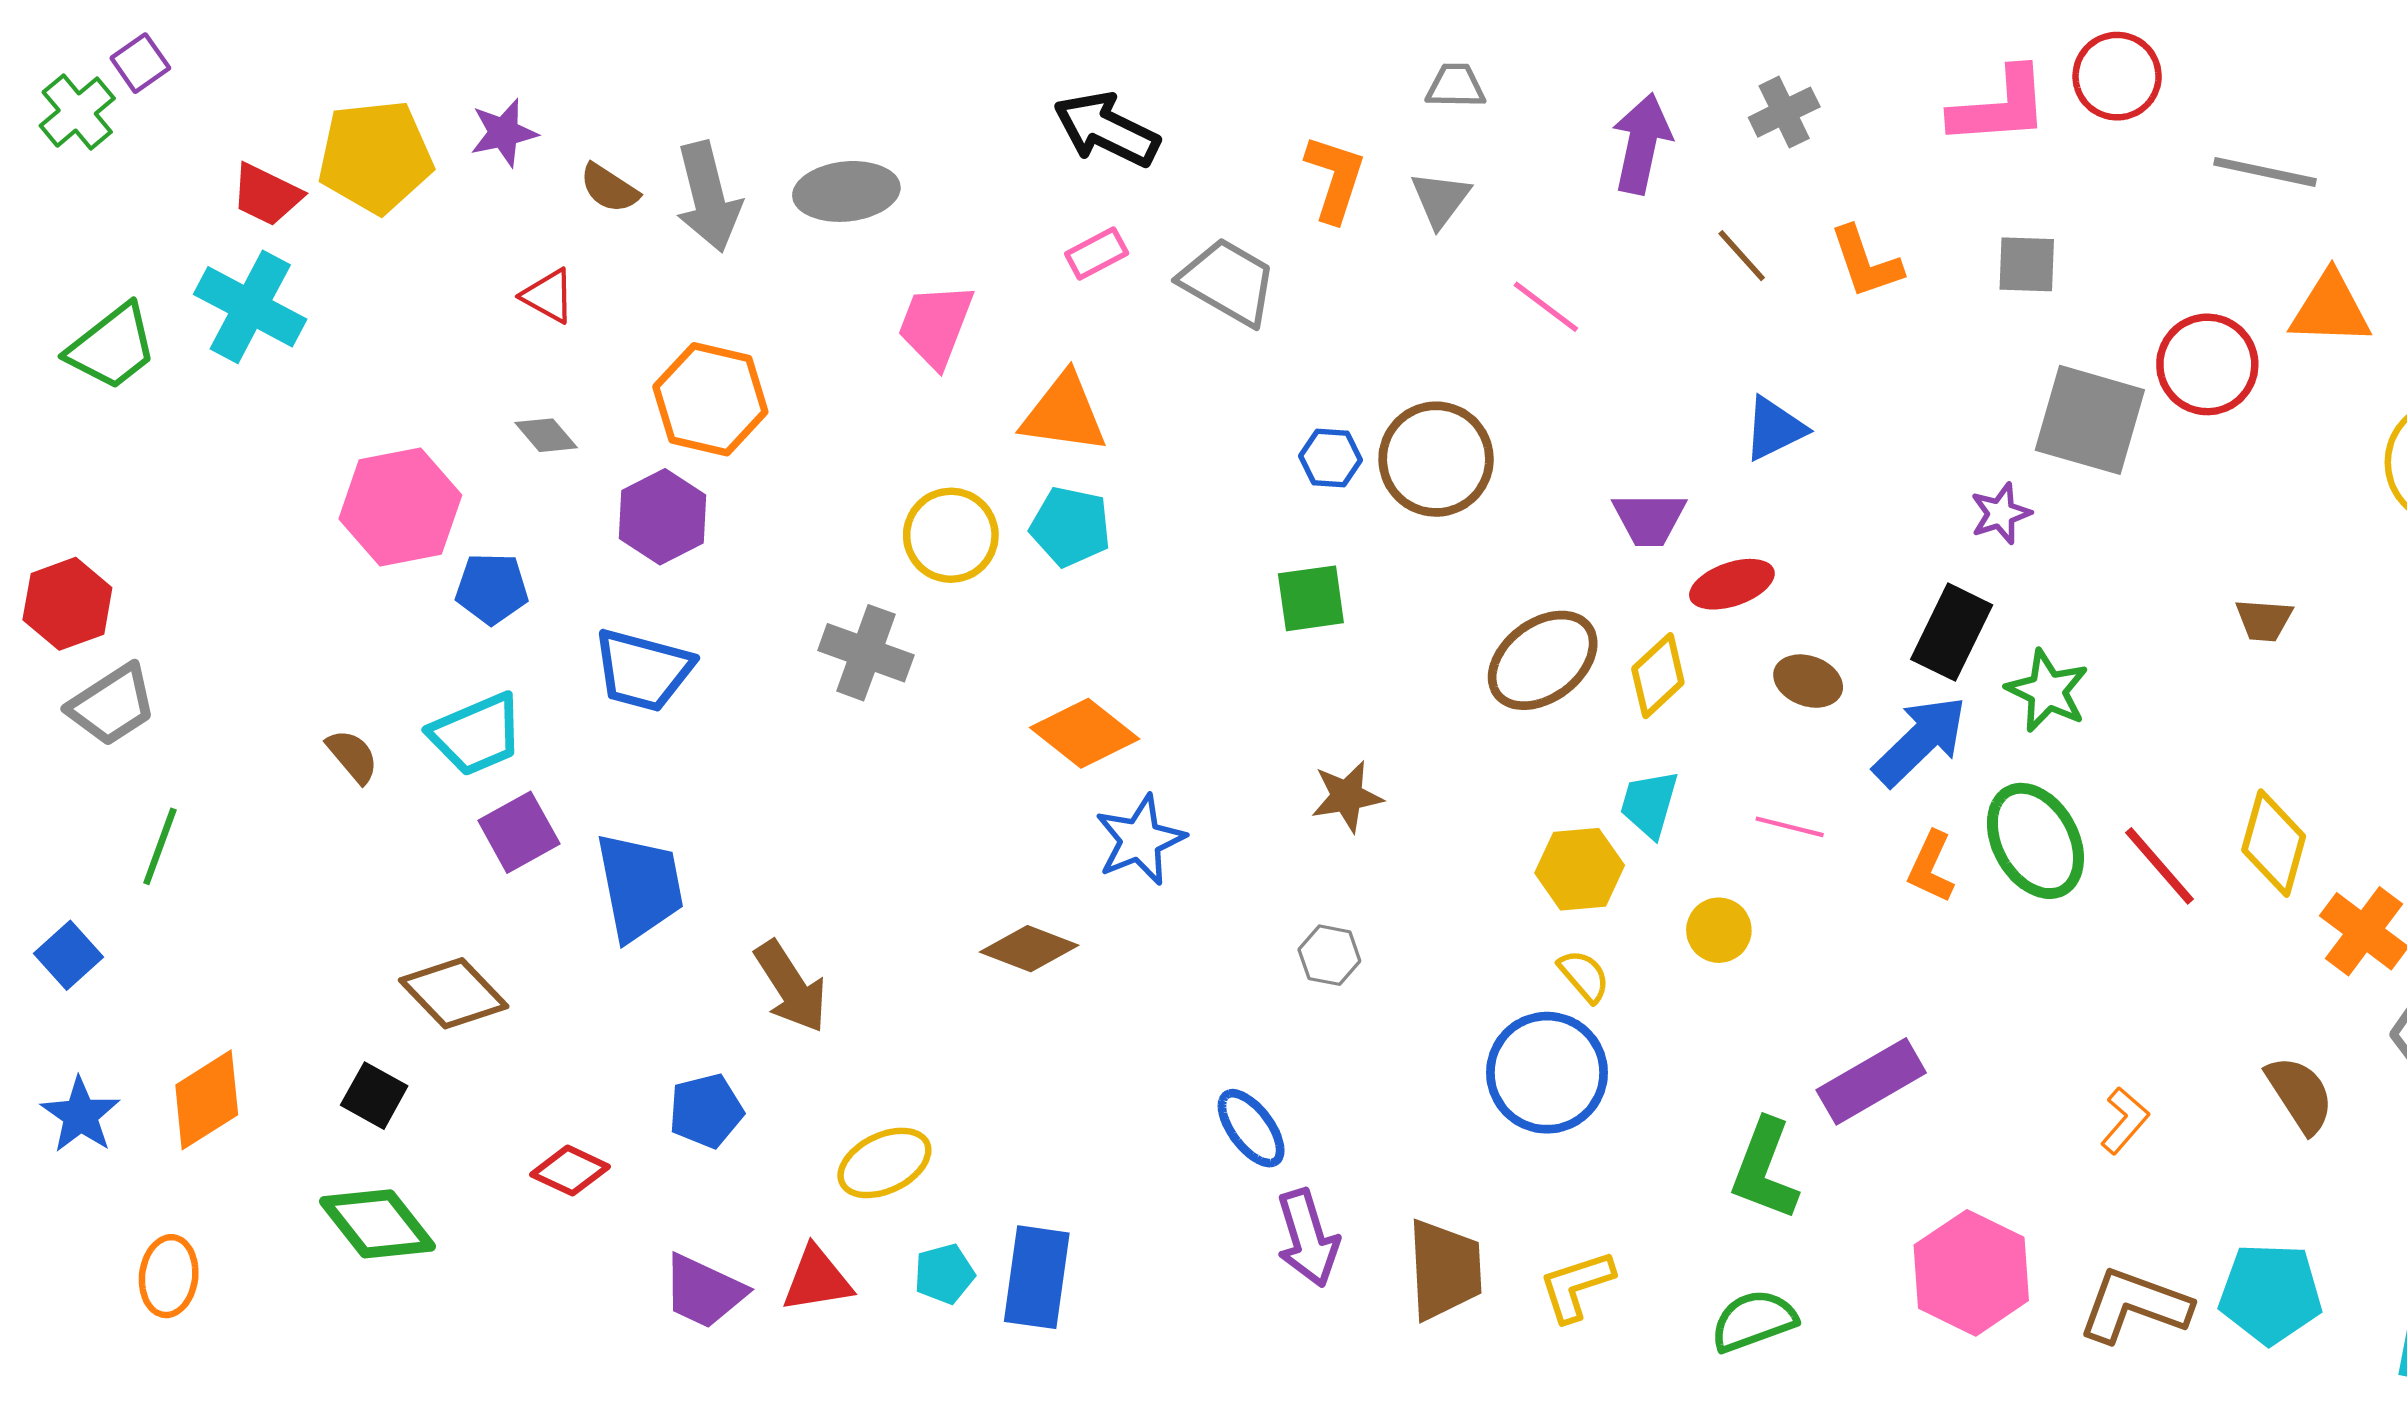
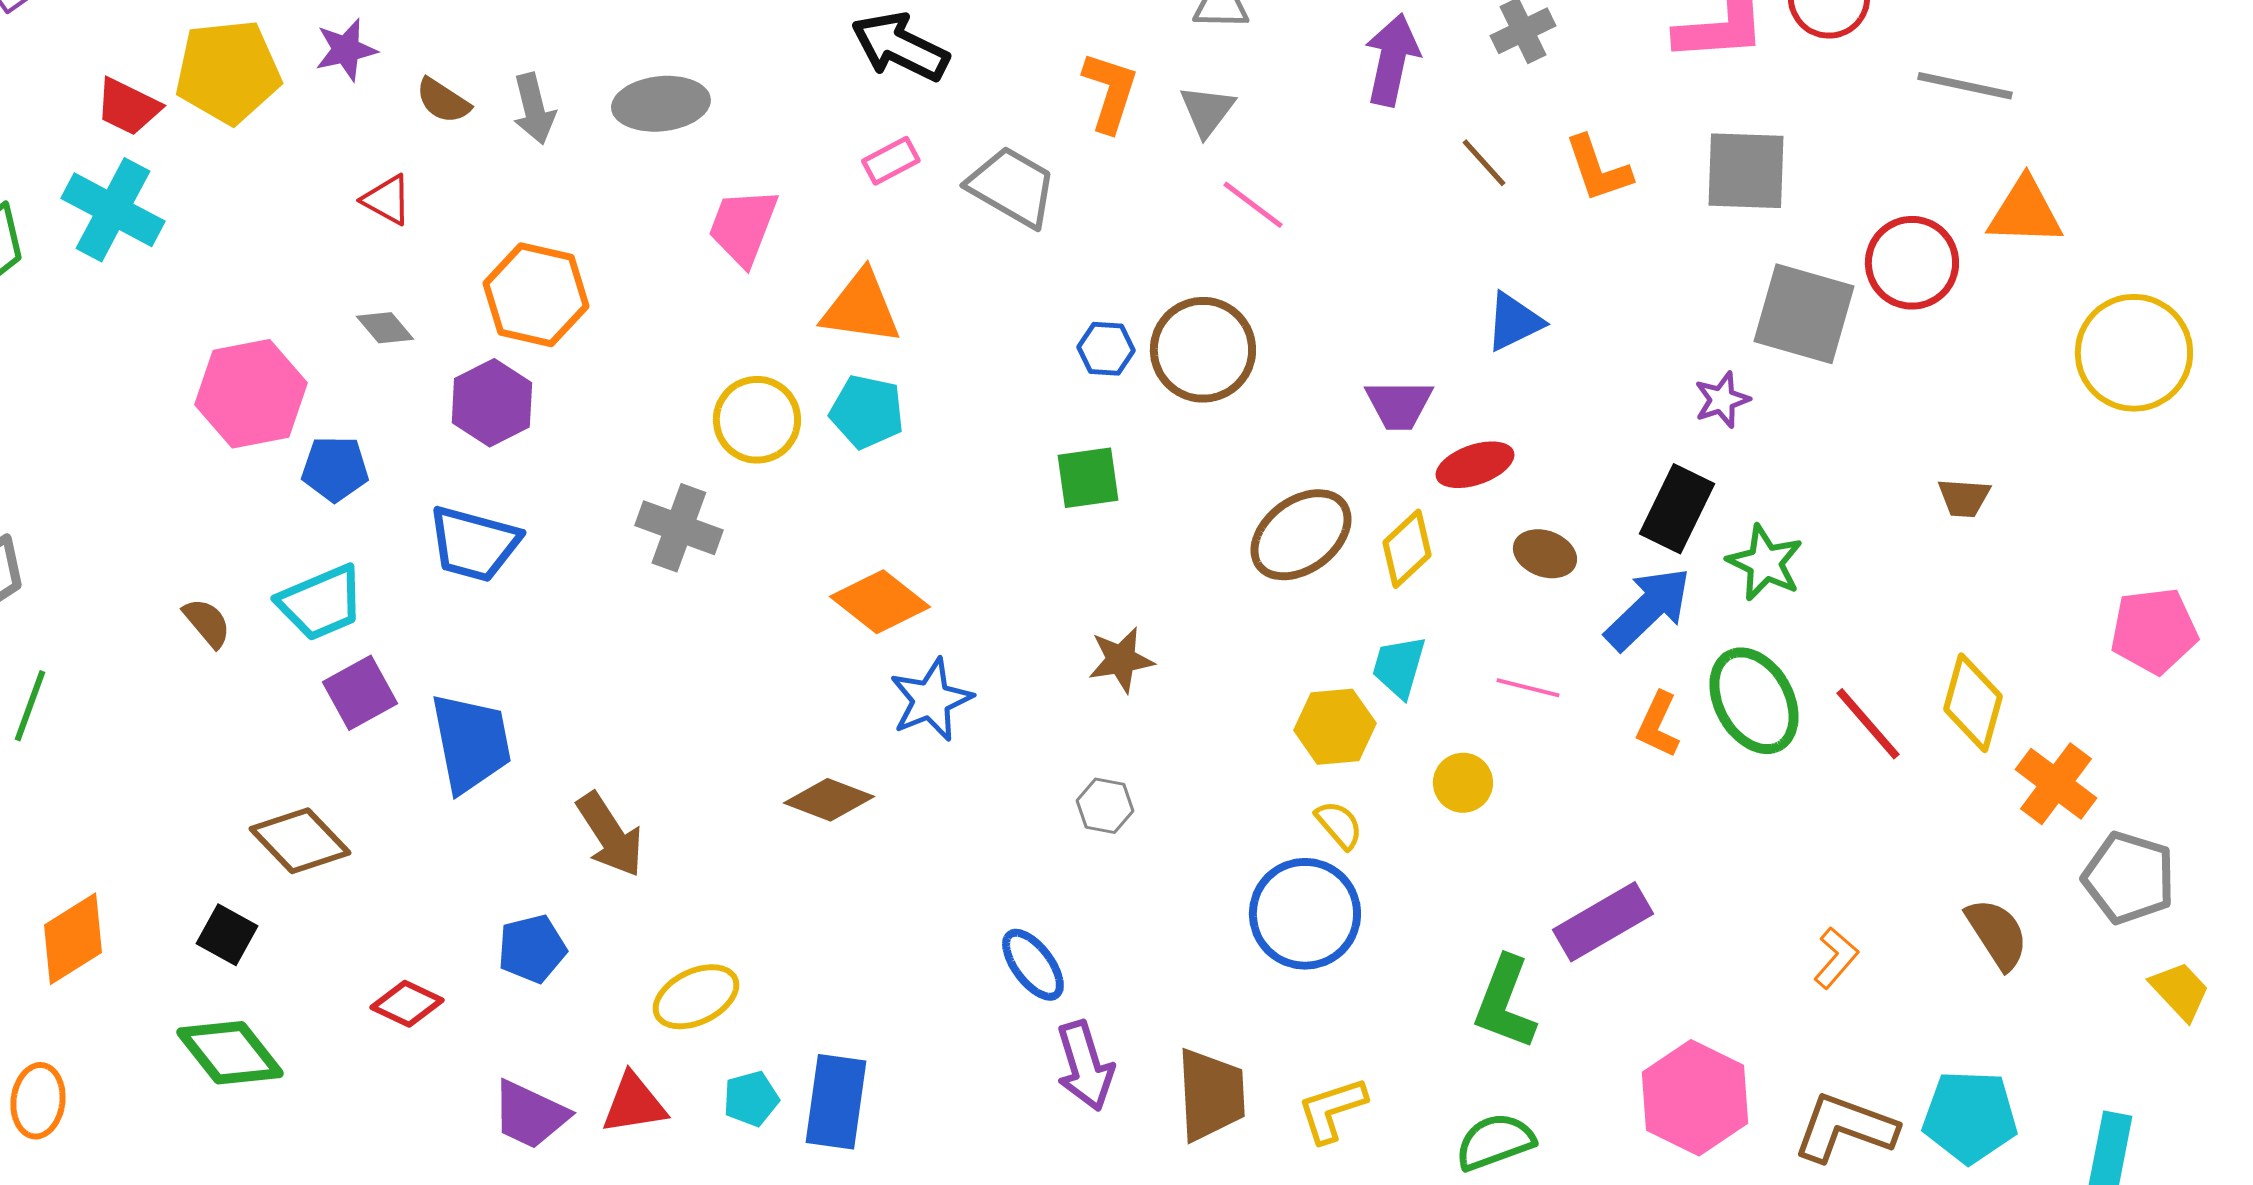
gray arrow: (708, 197) -> (534, 109), size x0.7
gray square: (2027, 264) -> (1746, 171), size x1.5
pink line: (1546, 307) -> (1253, 205), moved

